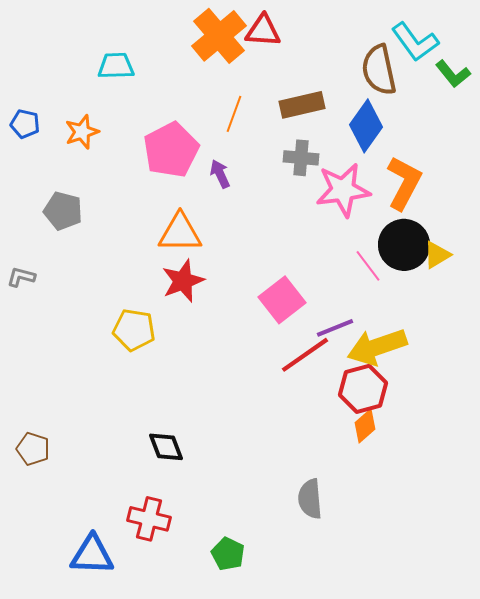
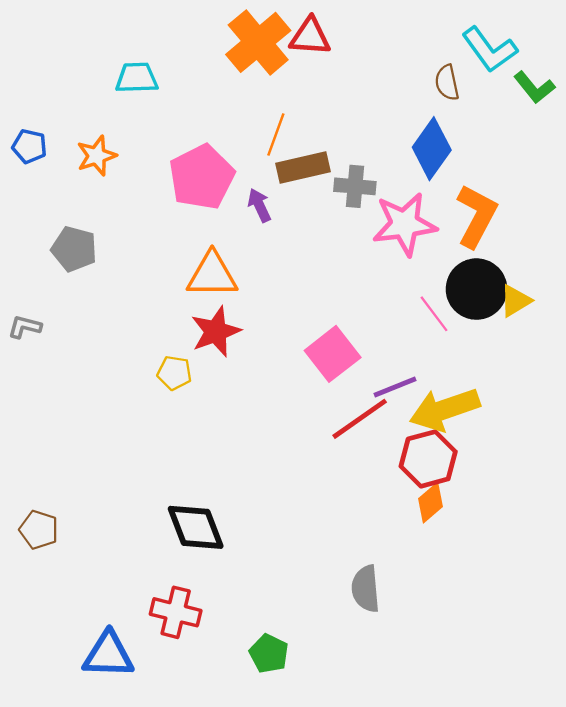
brown semicircle: (379, 70) -> (447, 83), size x0.6
brown rectangle: (302, 105) -> (303, 168), moved
yellow pentagon: (134, 330) -> (174, 373), moved, size x0.7
black diamond: (166, 447) -> (196, 527), size x1.4

